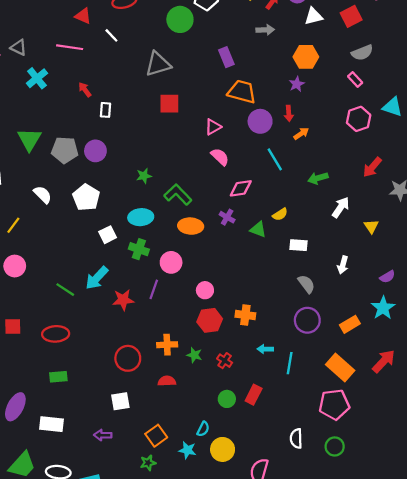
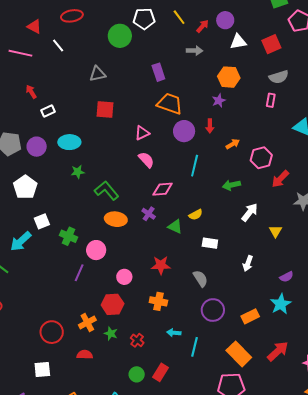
gray triangle: (158, 64) -> (97, 74), size x0.7
pink rectangle: (355, 80) -> (271, 100), turned 48
white rectangle: (105, 110) -> (48, 111), turned 56
pink hexagon: (359, 119) -> (261, 158), moved
orange arrow: (301, 134) -> (233, 144), moved
cyan line: (275, 159) -> (195, 166), turned 40
cyan ellipse: (141, 217) -> (69, 142), moved
cyan arrow: (97, 278) -> (21, 241), moved
gray semicircle: (306, 284) -> (200, 279), moved
red star: (123, 300) -> (161, 265), moved
red hexagon: (210, 320) -> (113, 304), moved
orange cross: (167, 345) -> (87, 322), turned -30

